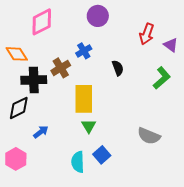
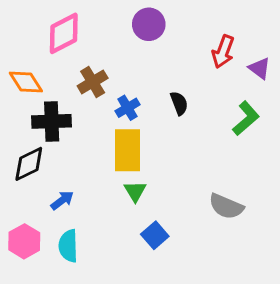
blue cross: (84, 51) -> (127, 108), moved
brown cross: (61, 68) -> (93, 82), moved
cyan semicircle: (78, 162) -> (68, 246), moved

